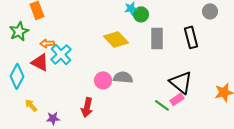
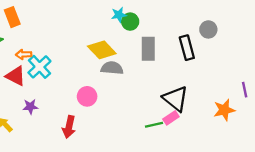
gray circle: (210, 11) -> (208, 29), moved
gray semicircle: (123, 77) -> (112, 68), moved
green line: (162, 105) -> (154, 125), turned -49
purple star: (53, 118) -> (30, 107), moved

